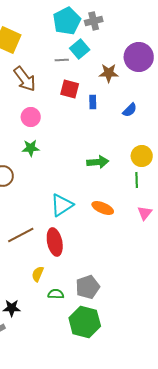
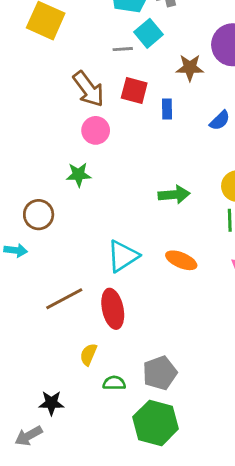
brown arrow: (25, 79) -> (88, 89), moved
pink circle: (31, 117) -> (96, 130), moved

